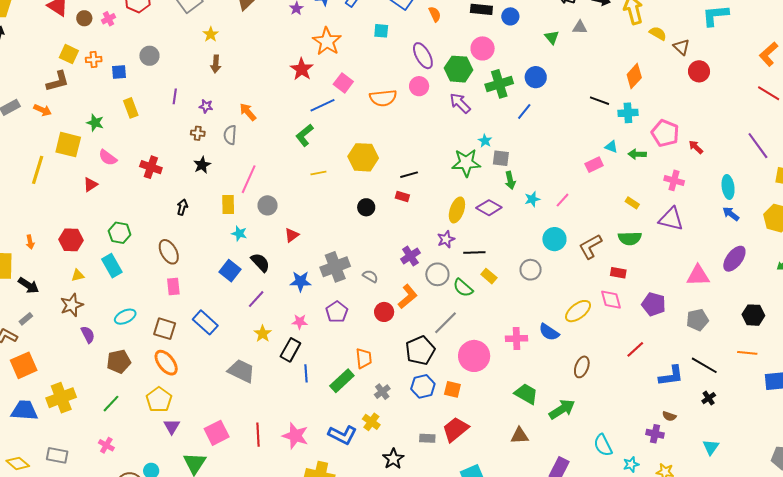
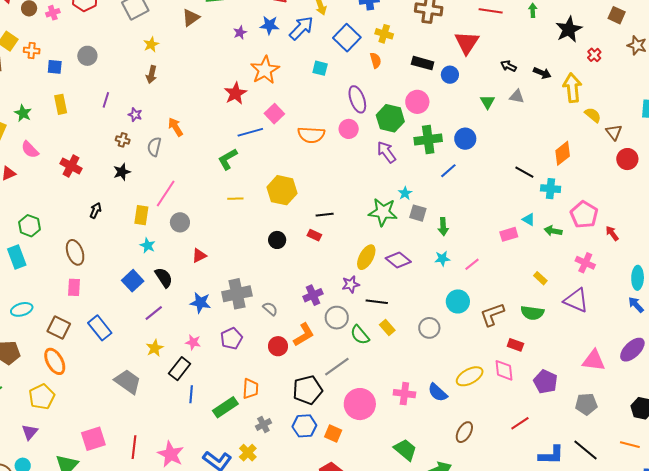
green arrow: (510, 180) -> (443, 227), moved
purple triangle: (172, 426) -> (30, 432), moved

